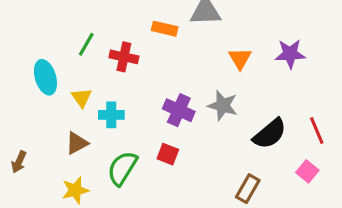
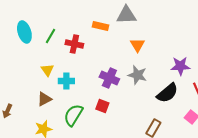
purple star: (290, 54) -> (180, 66), moved
orange triangle: (240, 58) -> (137, 45), moved
cyan ellipse: (45, 77) -> (24, 32), moved

